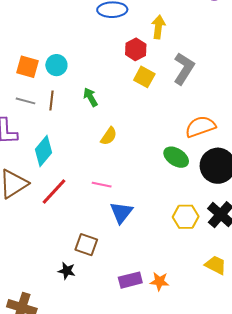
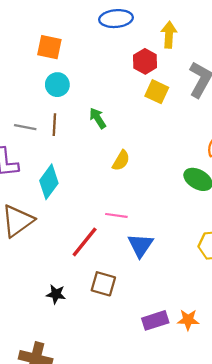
orange square: (28, 67) -> (49, 47), moved
red line: (54, 191) -> (85, 242), moved
black star: (67, 271) -> (56, 294), moved

